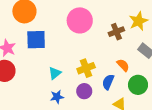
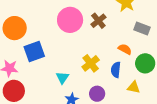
brown cross: (116, 32) -> (98, 21), moved
purple circle: (84, 91) -> (97, 94), moved

